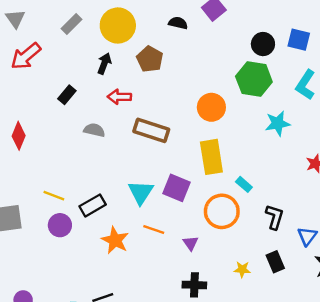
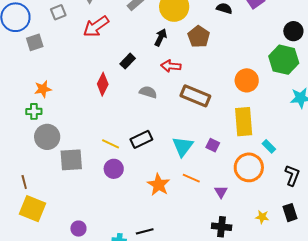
red diamond: (19, 136) -> (103, 84), moved
purple square: (176, 188) -> (213, 145), size x0.6
black rectangle: (93, 205) -> (141, 139), moved

